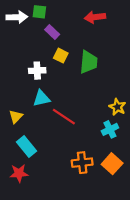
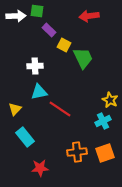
yellow square: (61, 56) -> (64, 45), moved
green trapezoid: (89, 62) -> (83, 58), turned -30
orange square: (112, 164) -> (105, 153), turned 30
red star: (19, 173) -> (40, 168), moved

